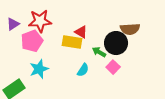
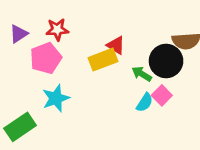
red star: (40, 21) -> (57, 30), size x0.7
yellow rectangle: (72, 42) -> (103, 60), turned -30
cyan semicircle: (83, 70) -> (145, 103), moved

